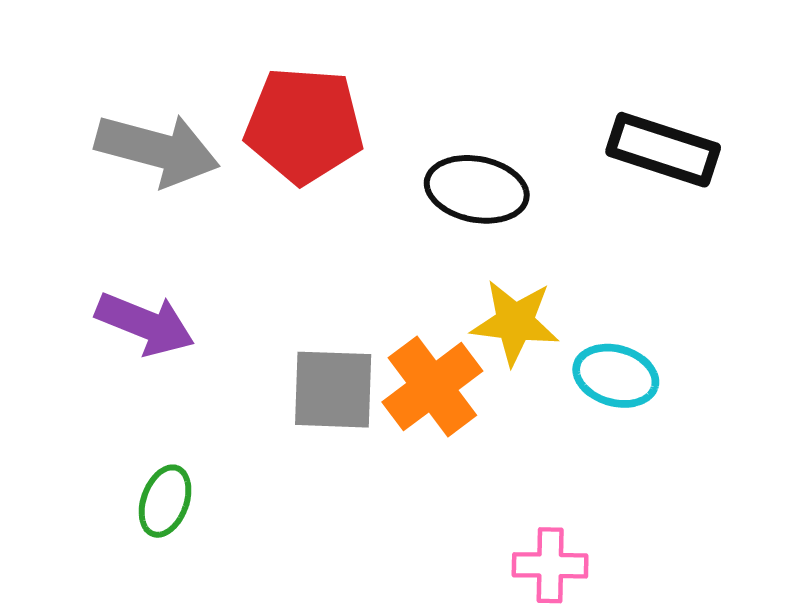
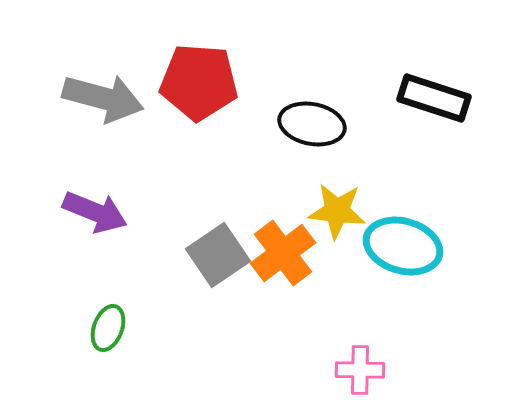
cyan ellipse: (616, 376) -> (403, 246), size x1.4
gray square: (333, 390) -> (218, 255), turned -36

